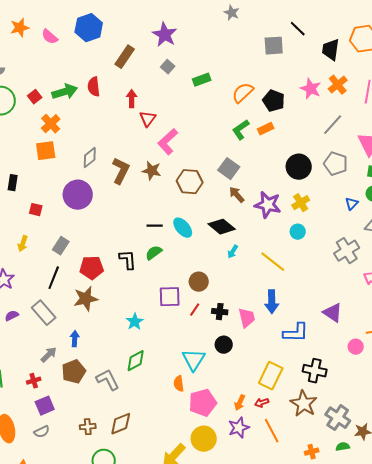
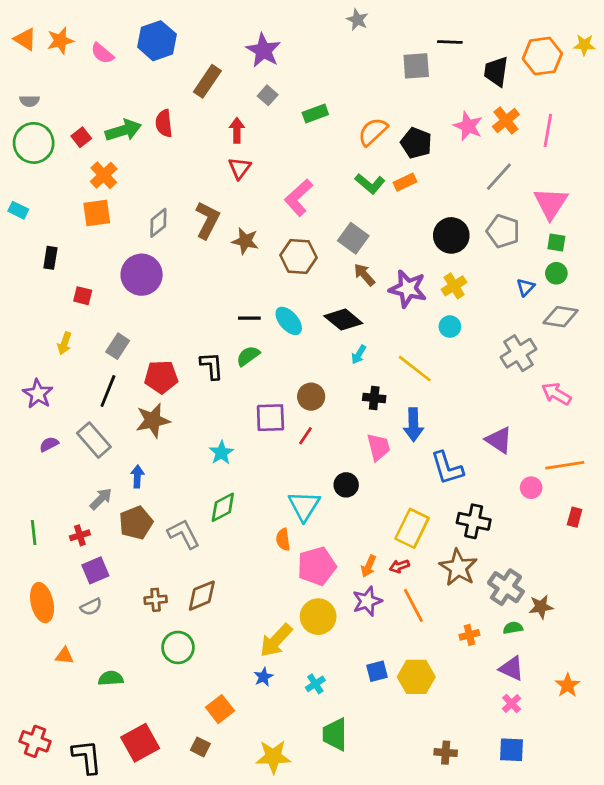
black line: (298, 29) -> (450, 42), turned -42
red arrow: (132, 99) -> (237, 130), moved
green L-shape: (241, 130) -> (370, 184), turned -105
pink L-shape: (168, 142) -> (298, 198), moved
brown L-shape: (121, 171) -> (207, 220), moved
black cross: (220, 312) -> (374, 398), moved
blue L-shape: (296, 333) -> (447, 468), turned 72

